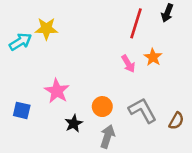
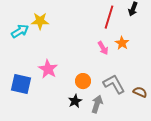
blue square: (22, 110) -> (21, 84), size x1.5
brown semicircle: (176, 121) -> (140, 92), turned -96
black star: (74, 123) -> (75, 101), moved
gray arrow: (107, 136) -> (97, 104), moved

